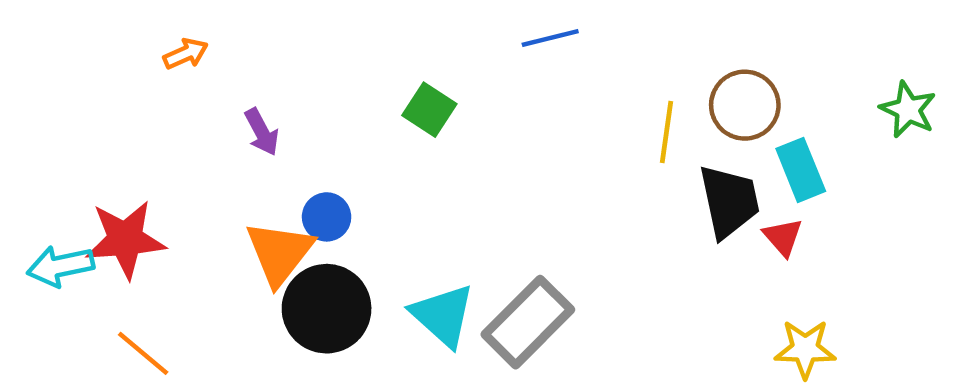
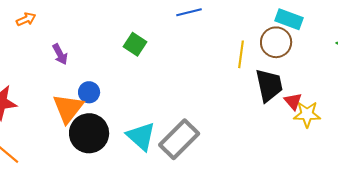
cyan rectangle: (801, 170) -> (289, 19), moved, turned -48
yellow star: (805, 349) -> (307, 114), moved

